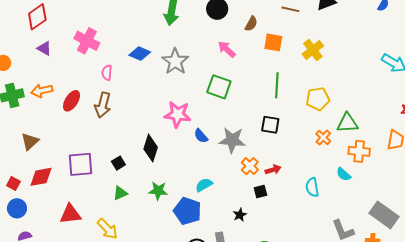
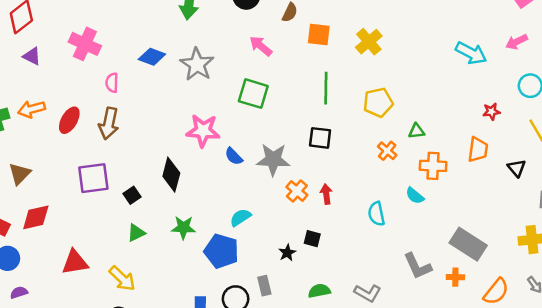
green triangle: (347, 123) -> (417, 131), size x0.6
purple square: (80, 164) -> (93, 178), moved
red arrow: (273, 170) -> (326, 194), turned -77
black square: (260, 191) -> (312, 239), moved, turned 32

